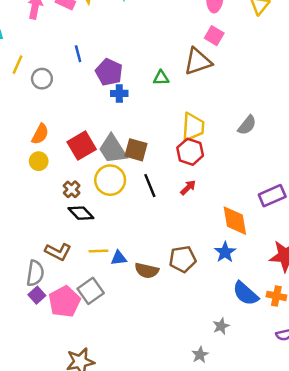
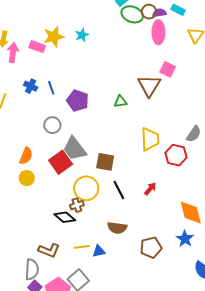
pink square: (214, 36) -> (168, 69), moved
brown triangle: (198, 61) -> (149, 86), turned -35
gray circle: (42, 79) -> (52, 125), moved
blue cross: (119, 93) -> (31, 86), moved, turned 32
gray trapezoid: (113, 149) -> (75, 149), moved
red hexagon: (190, 152) -> (176, 155), moved
brown cross: (72, 189) -> (77, 205), moved, turned 32
brown semicircle: (147, 271) -> (117, 228), moved

